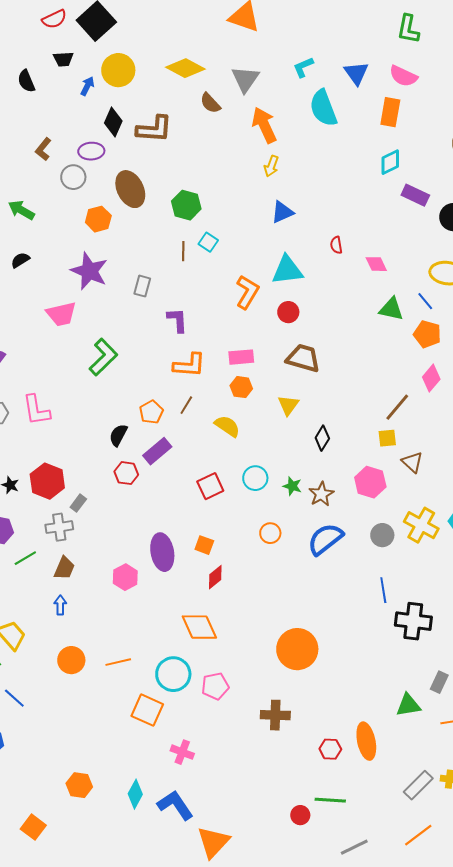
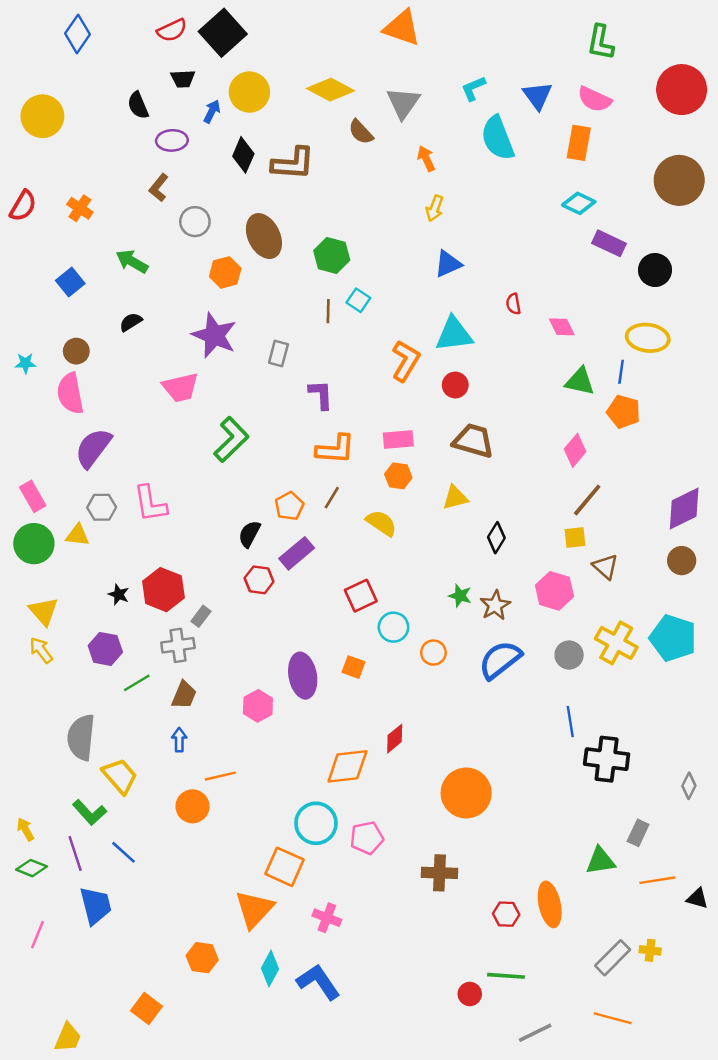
orange arrow: (264, 125) -> (426, 159), size x0.6
purple ellipse: (91, 151) -> (172, 140), moved
cyan diamond: (390, 162) -> (579, 203), turned 52
blue line: (425, 301) -> (621, 372), turned 48
pink diamond: (431, 378) -> (575, 450), moved
yellow triangle: (288, 405) -> (455, 498), turned 40
cyan circle: (255, 478) -> (393, 627), moved
red diamond: (215, 577) -> (395, 739), moved
orange diamond: (199, 627) -> (347, 766), turned -72
orange line: (118, 662) -> (220, 776), moved
orange line: (418, 835) -> (613, 1018), turned 52
orange triangle: (213, 842) -> (254, 909), moved

